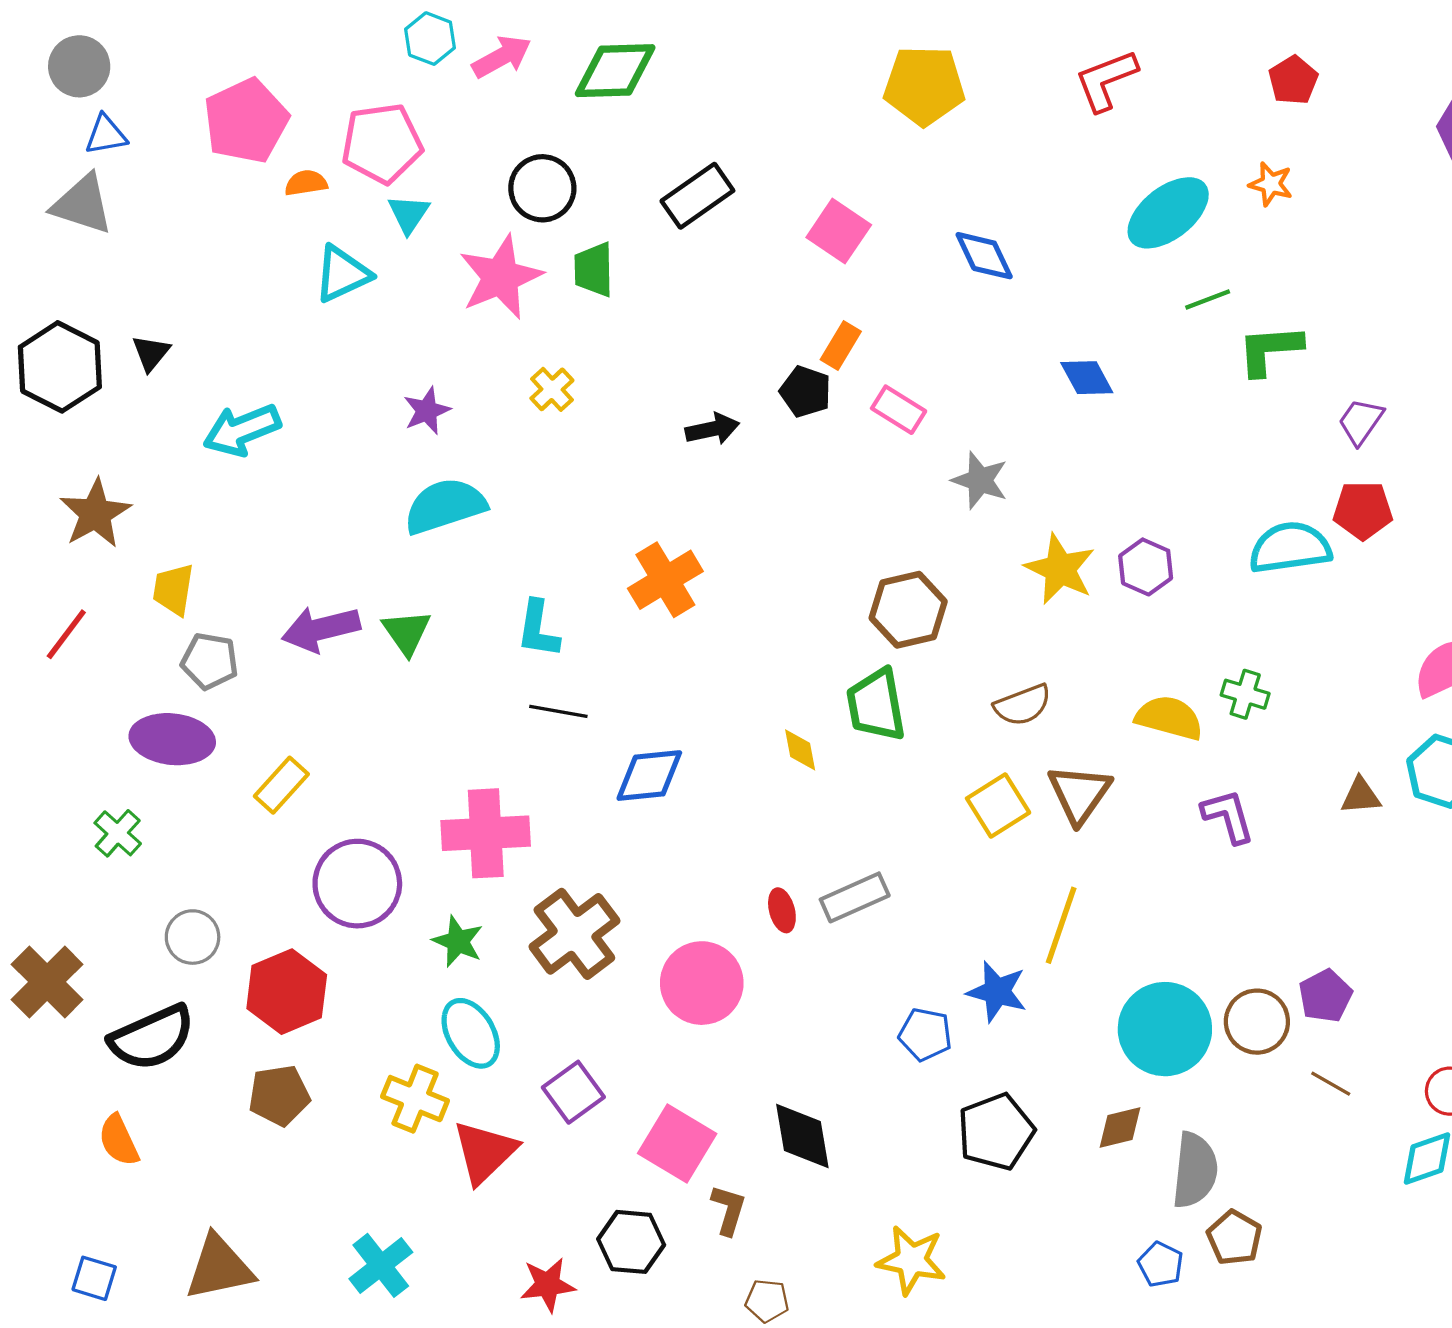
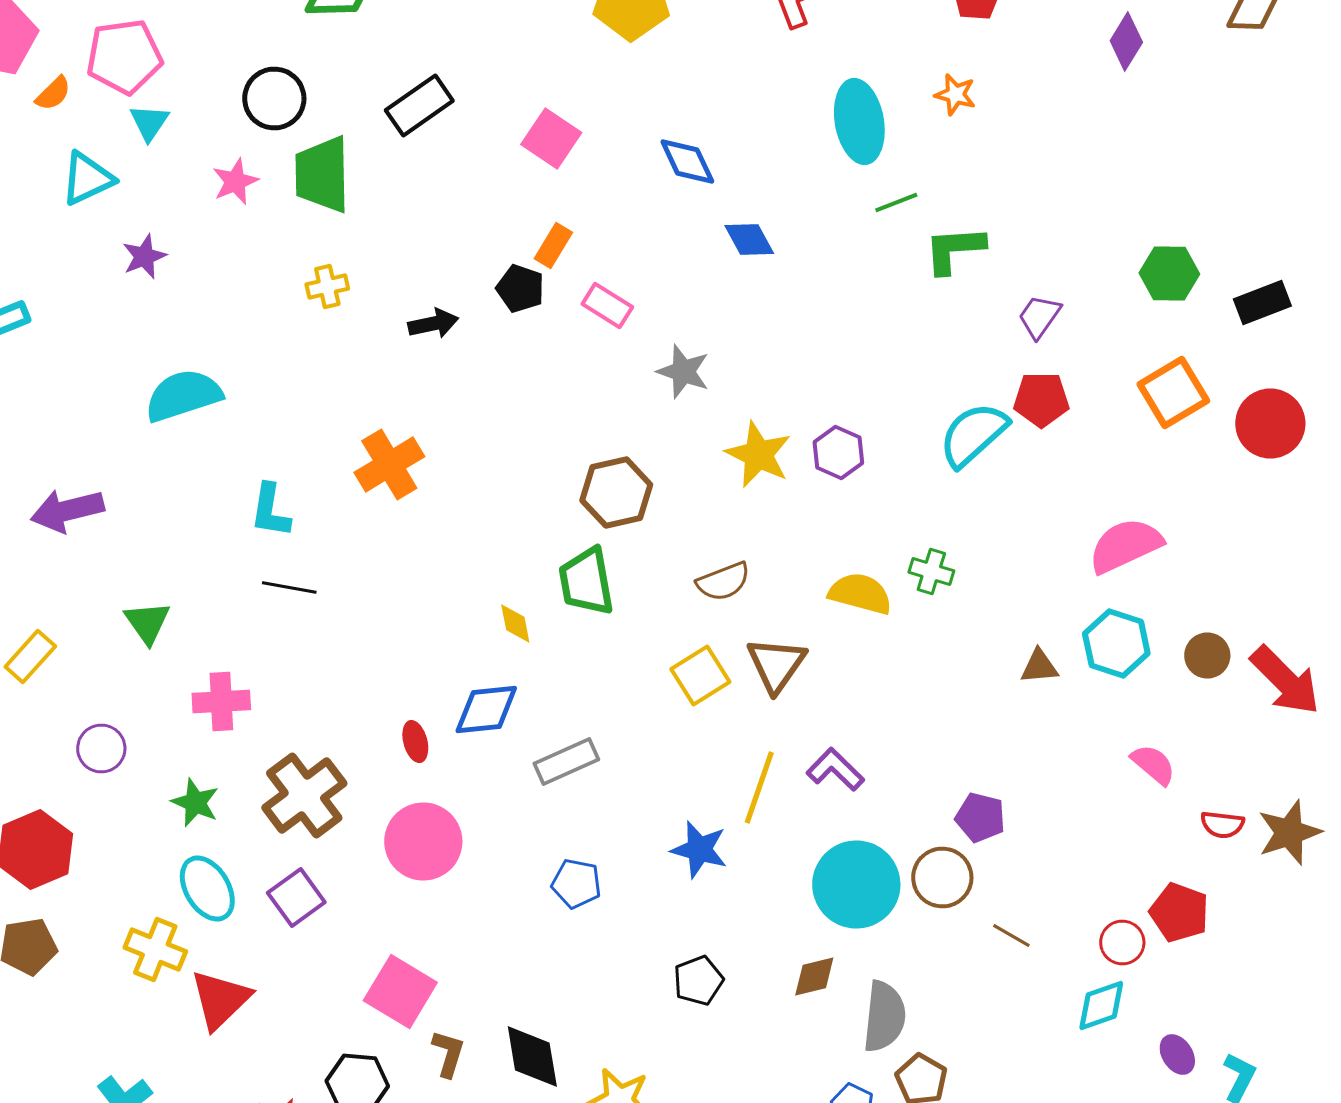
orange semicircle: (306, 183) -> (53, 94), turned 144
cyan ellipse: (1168, 213) -> (859, 122), turned -62
green trapezoid: (594, 270) -> (322, 174), size x1.5
pink star: (501, 277) -> (235, 182), size x0.6
blue diamond: (1087, 378) -> (749, 240), moved
yellow cross: (552, 389) -> (327, 286), moved, turned 30
purple star: (427, 411) -> (144, 256), moved
cyan semicircle: (1290, 548) -> (973, 434), turned -34
green triangle: (406, 632) -> (147, 622), moved
blue diamond: (649, 776) -> (486, 710), moved
purple L-shape: (1228, 816) -> (835, 770), moved, turned -30
pink cross: (486, 833) -> (221, 702), size x0.7
purple circle: (357, 884) -> (101, 748), size x0.6
red ellipse: (782, 910) -> (415, 742), moved
purple pentagon: (1325, 996) -> (980, 818), moved, turned -30
blue pentagon: (925, 1034) -> (576, 884), moved
purple square: (573, 1092) -> (296, 898), moved
black pentagon: (996, 1132) -> (698, 980), size x0.7
black diamond: (802, 1136) -> (532, 1056), moved

